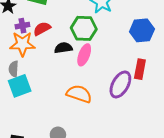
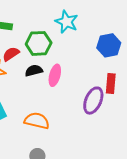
green hexagon: (84, 28) -> (39, 43), moved
orange semicircle: (79, 94) -> (37, 121), moved

